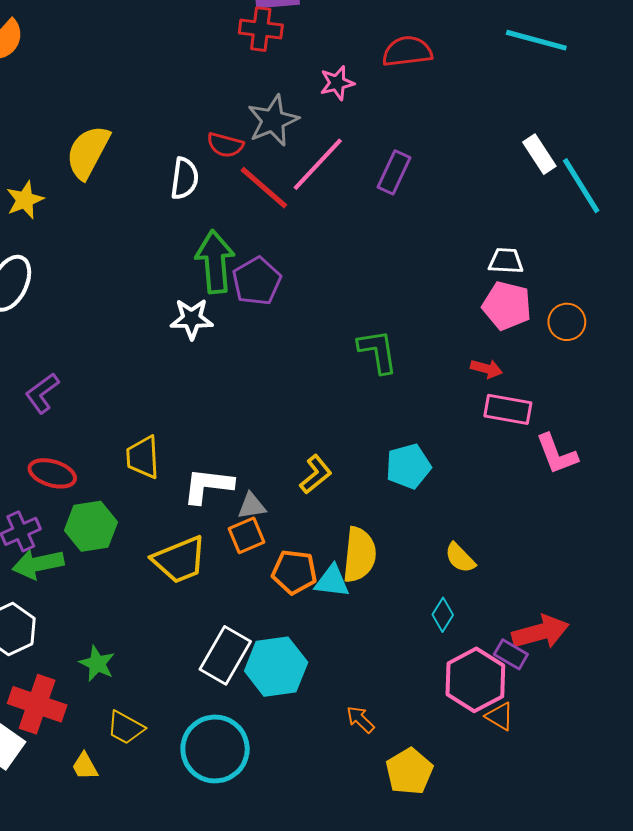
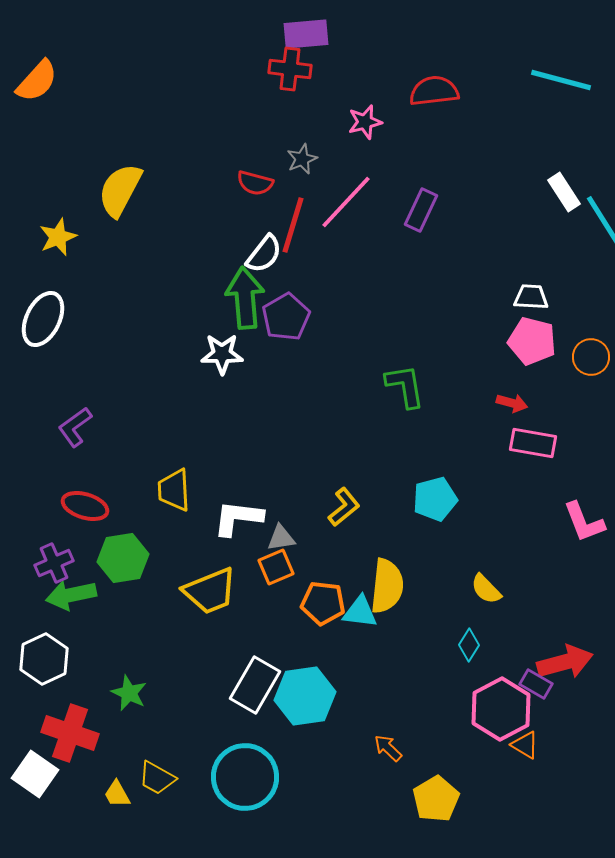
gray star: (273, 121) -> (302, 159), size x0.6
white semicircle: (185, 179) -> (264, 254), moved, turned 30
red line: (264, 188) -> (293, 225), turned 66
pink L-shape: (557, 454) -> (584, 522), moved
yellow trapezoid: (126, 728) -> (157, 778), moved

